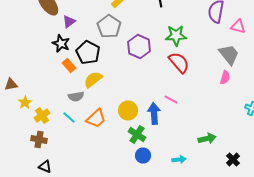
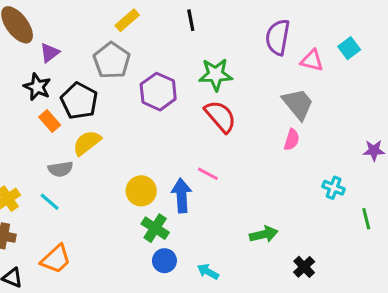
orange trapezoid: (96, 118) -> (56, 259), moved
cyan arrow: (179, 160) -> (208, 272), moved, turned -144

